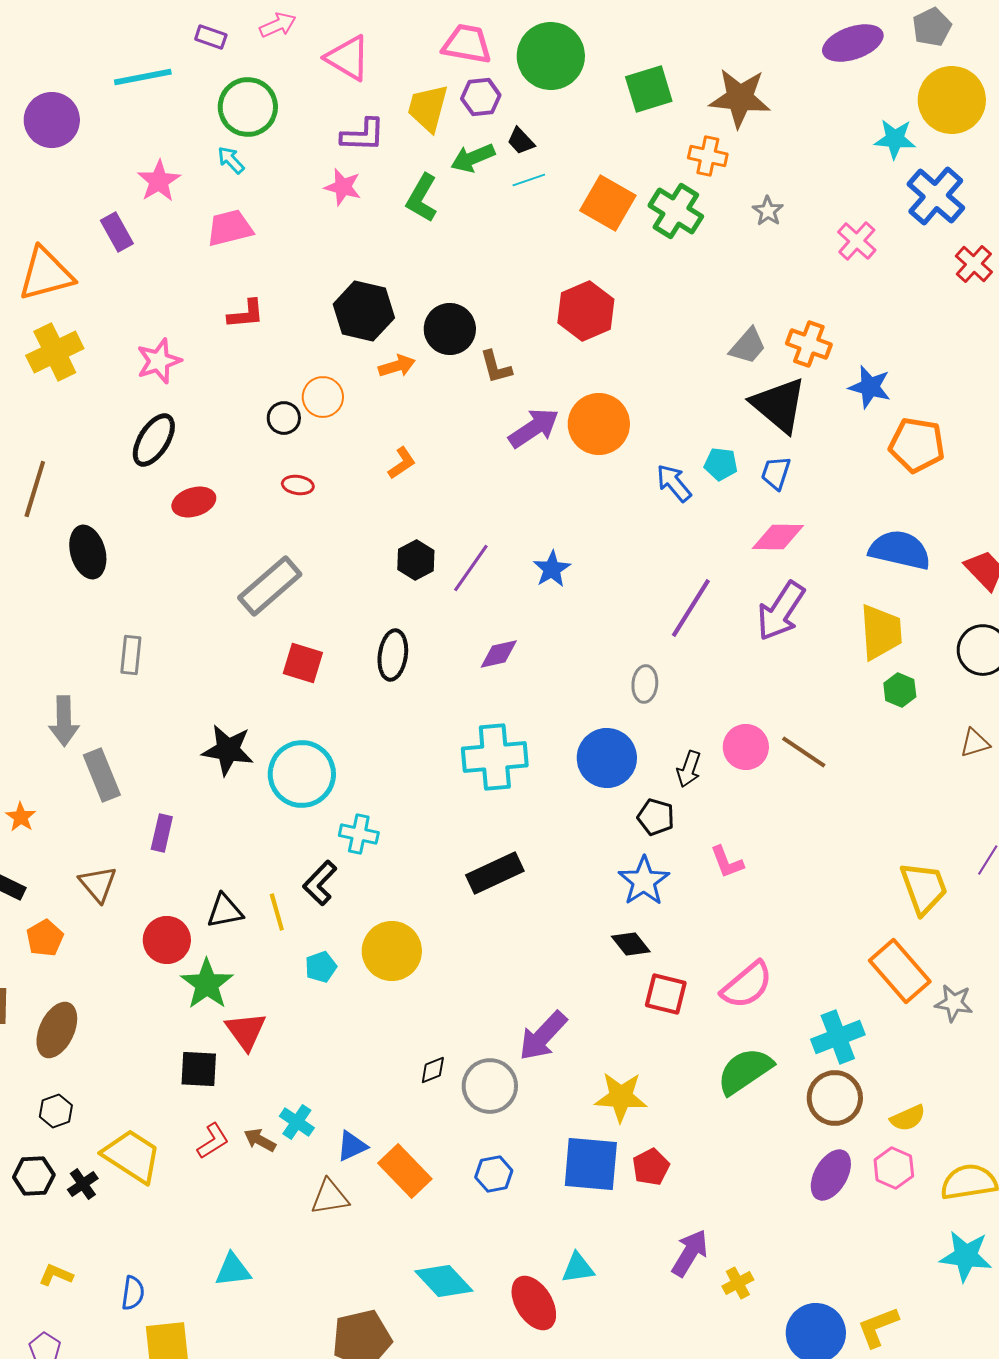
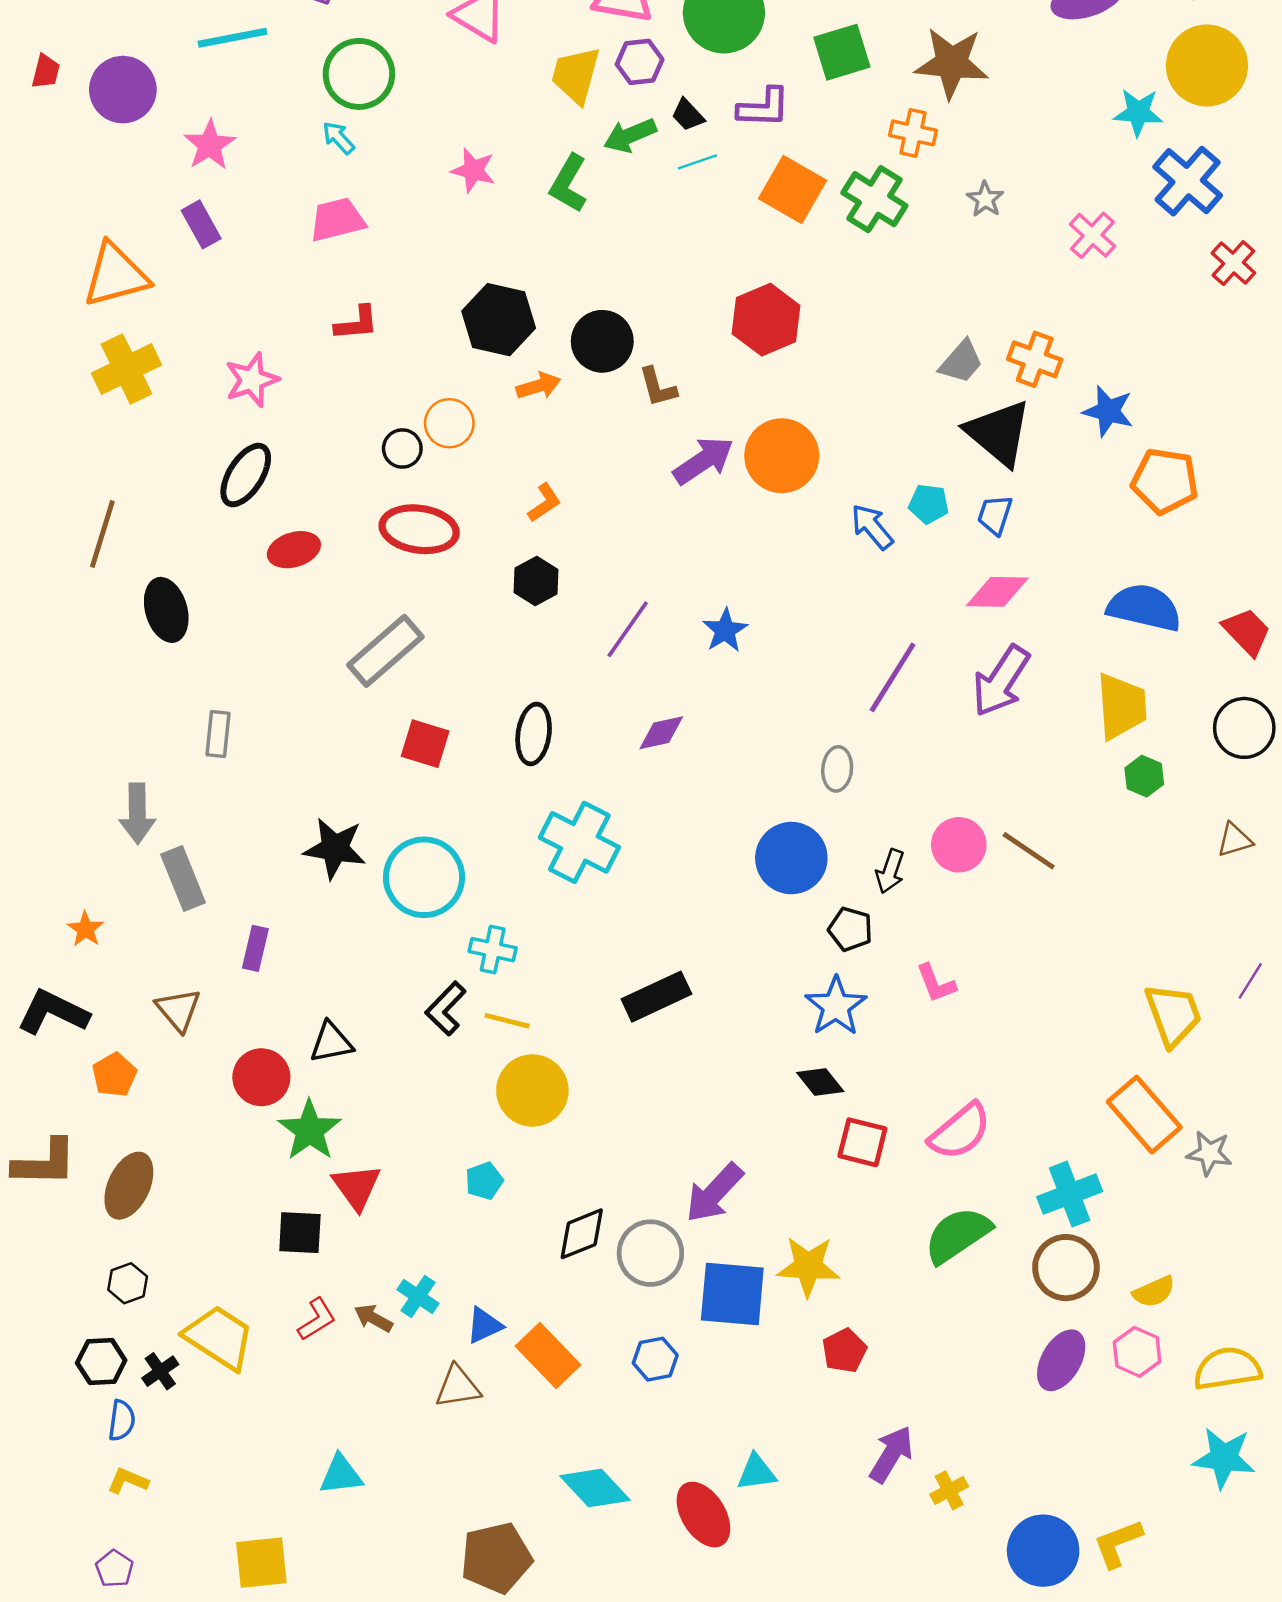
purple L-shape: (363, 135) -> (764, 108), moved
pink star: (159, 181) -> (210, 145), moved
red ellipse: (298, 485) -> (419, 529), size x2.0
black hexagon: (416, 560) -> (536, 581), moved
cyan cross: (495, 757) -> (579, 842), moved, turned 32
yellow line: (277, 912) -> (507, 1021), moved, turned -60
cyan pentagon: (321, 967) -> (484, 1181), moved
black diamond: (433, 1070) -> (582, 1234), size x1.6
blue square: (591, 1164) -> (732, 1294), moved
blue semicircle: (133, 1293) -> (122, 1421), moved

